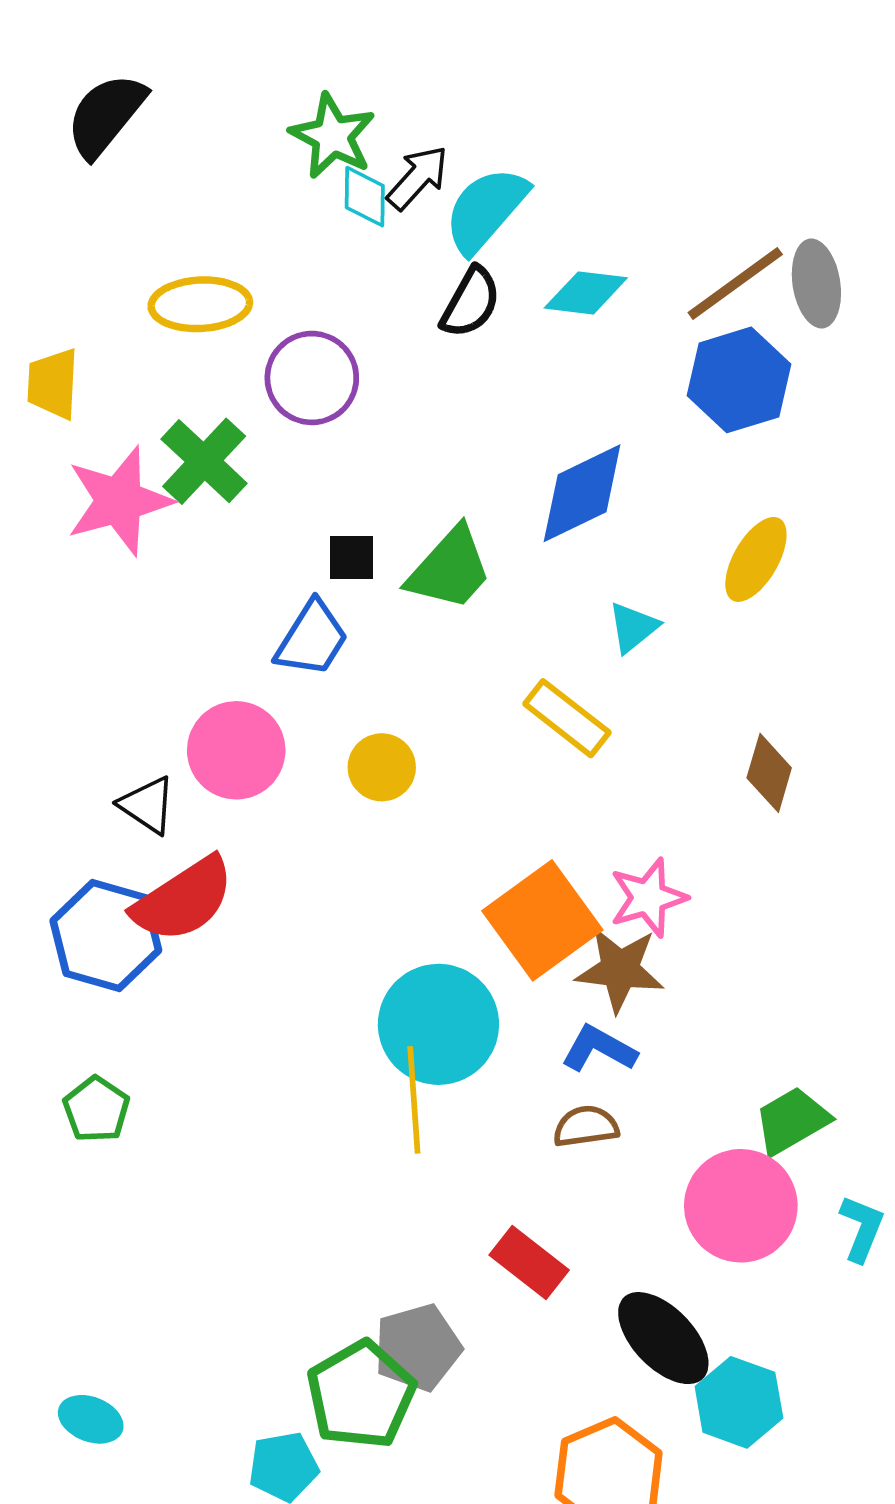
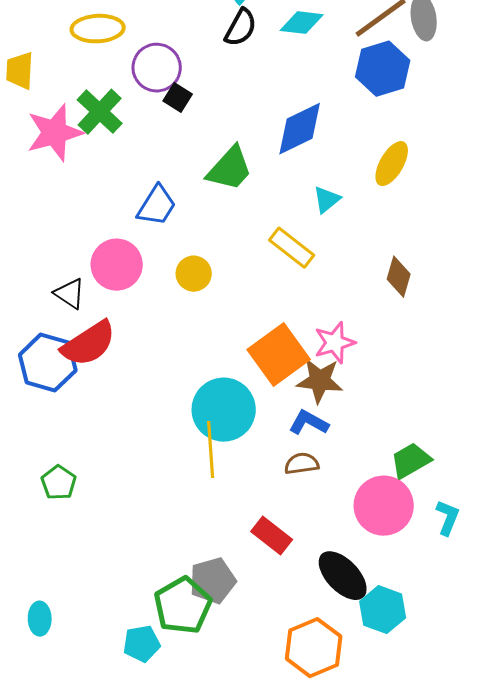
black square: (352, 558) -> (178, 98), moved, turned 32
green pentagon: (96, 1109) -> (59, 483), moved
cyan ellipse: (91, 1419) -> (40, 619), turned 68

